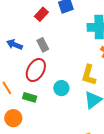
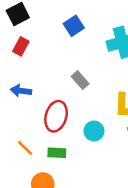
red rectangle: (41, 14) -> (21, 46), moved
gray rectangle: (43, 45) -> (80, 80), moved

